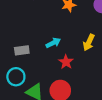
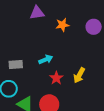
yellow arrow: (89, 42) -> (79, 75), moved

